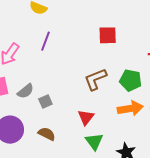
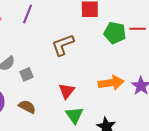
brown L-shape: (95, 79) -> (63, 45), moved
green pentagon: (131, 80) -> (115, 33), moved

